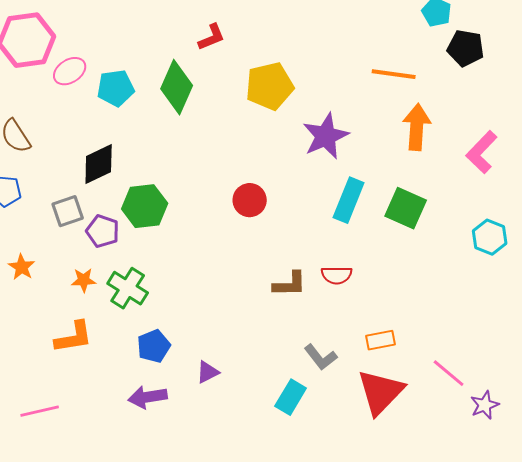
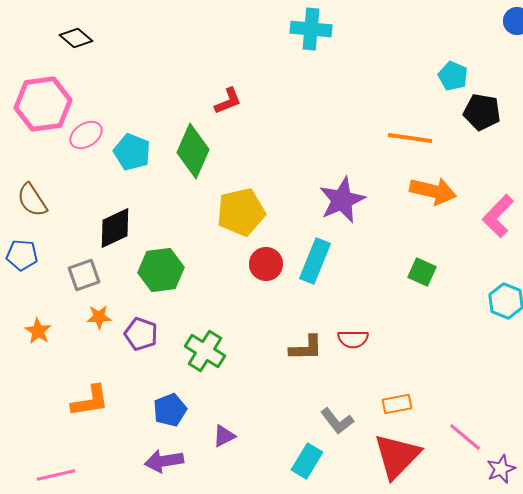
yellow pentagon: (270, 86) -> (241, 212), moved
cyan pentagon: (116, 88) -> (132, 152), turned 30
orange arrow: (417, 127) -> (433, 191), turned 99
cyan rectangle: (349, 200) -> (315, 261), moved
green square: (406, 208) -> (422, 272), size x0.7
purple pentagon: (103, 231) -> (141, 334), moved
orange star: (84, 280) -> (99, 317), moved
green cross: (128, 288) -> (205, 351), moved

